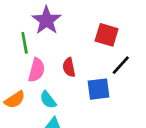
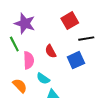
red square: (107, 35) -> (70, 21), turned -30
black line: (121, 65) -> (86, 39), turned 56
orange semicircle: (15, 100) -> (20, 86), turned -84

